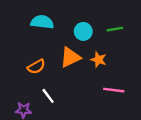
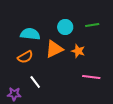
cyan semicircle: (42, 22) -> (30, 34), moved

